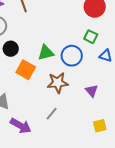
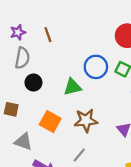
blue circle: (72, 56) -> (96, 67), moved
orange square: (26, 70) -> (50, 122), moved

